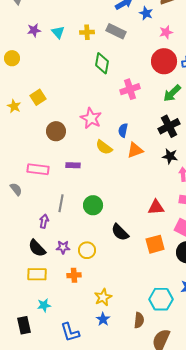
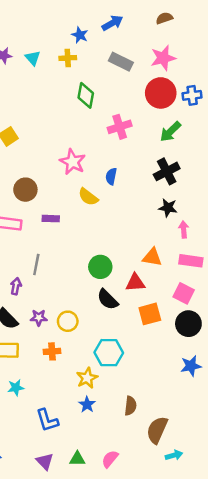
blue star: (146, 13) -> (80, 35), moved
gray rectangle: (116, 31) -> (121, 62), moved
pink star: (166, 32) -> (163, 58), size x1.5
brown circle: (56, 131) -> (25, 190), moved
orange triangle: (135, 150) -> (152, 257), moved, turned 30
green circle: (93, 205) -> (100, 267), moved
red triangle: (156, 207) -> (135, 283), moved
cyan hexagon: (161, 299) -> (109, 353), moved

